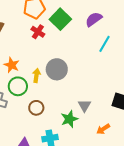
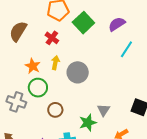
red cross: (38, 32) -> (52, 38), moved
yellow arrow: (36, 75) -> (55, 63), moved

